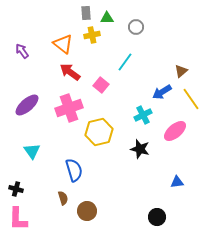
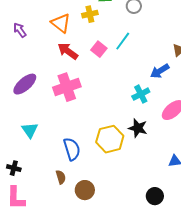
pink square: (101, 85) -> (99, 49), moved
yellow hexagon: (99, 132) -> (110, 139), moved

